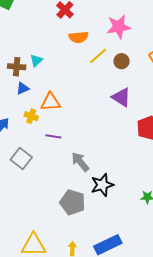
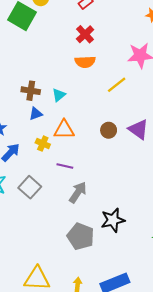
orange semicircle: (79, 37) -> (85, 62), moved
cyan triangle: (36, 60) -> (59, 95), moved
brown circle: (122, 61) -> (109, 130), moved
gray arrow: (80, 162) -> (78, 192), moved, turned 70

